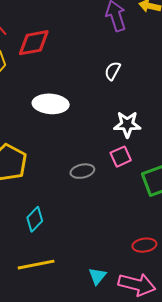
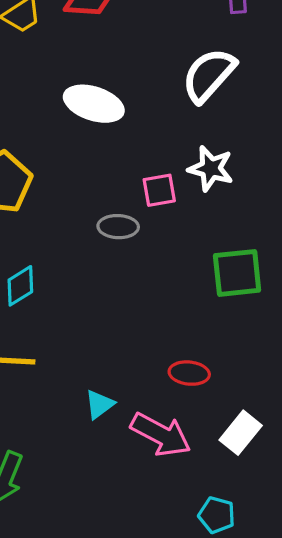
white semicircle: (113, 71) -> (209, 75), size x1.8
pink square: (121, 157) -> (159, 190), moved

